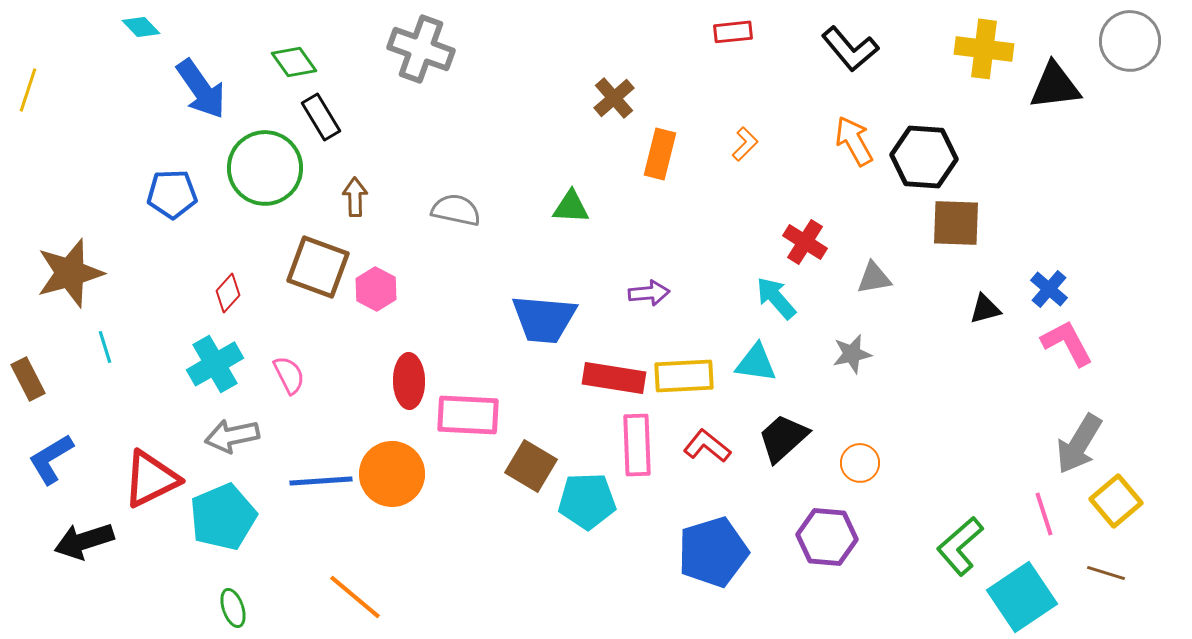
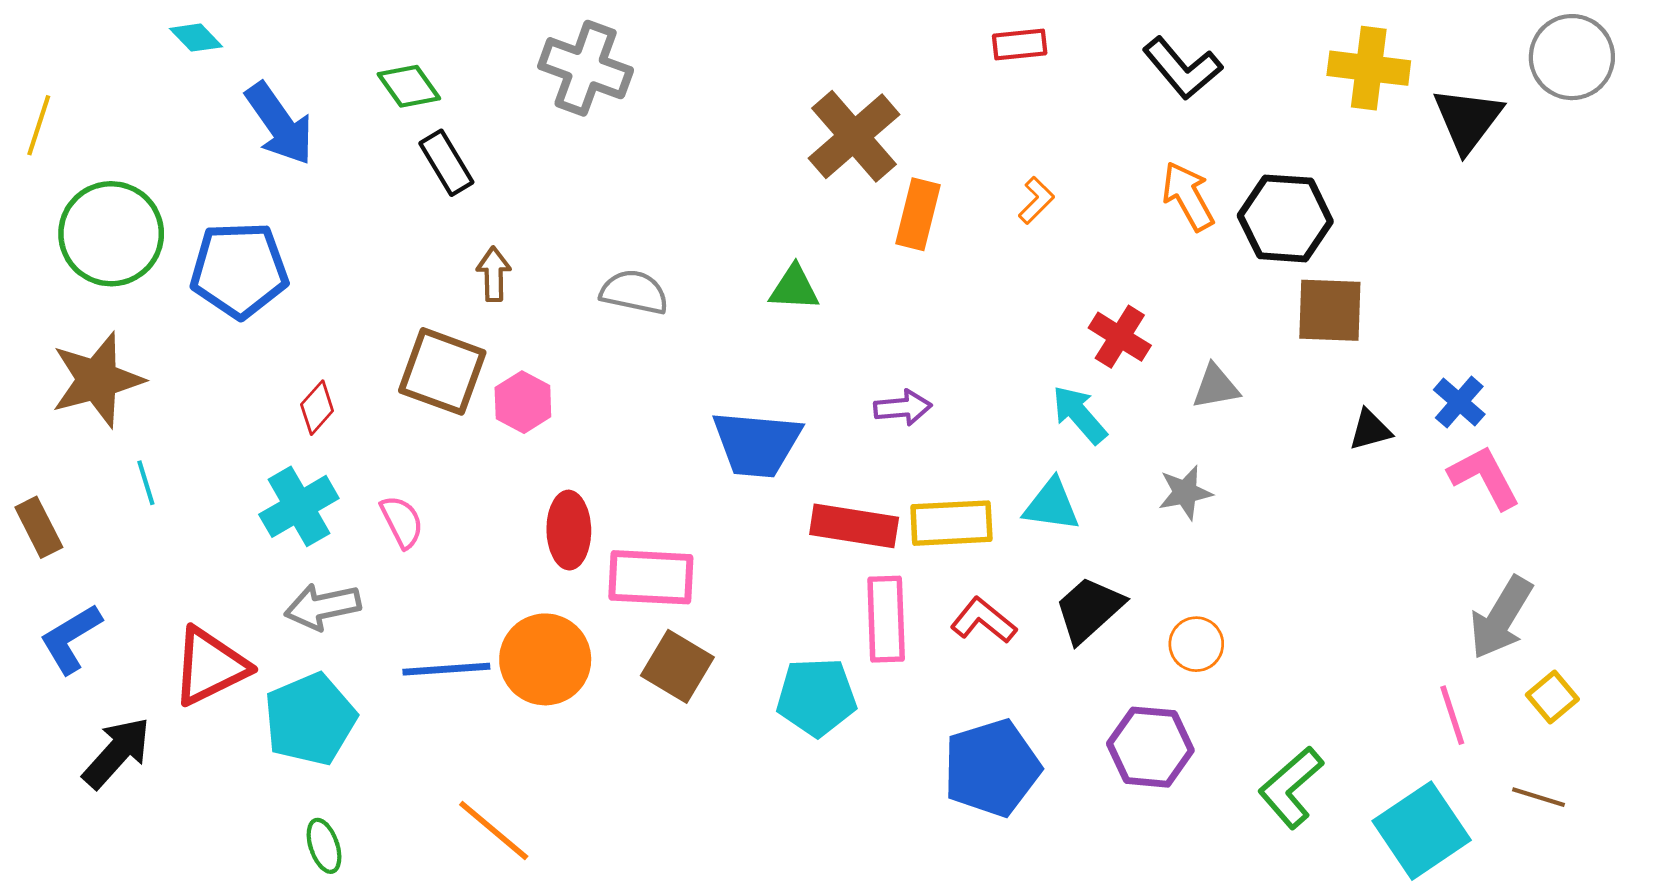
black triangle: (1055, 86) -> (1468, 120), turned -46
brown cross: (614, 98) -> (854, 136), size x1.6
green circle: (265, 168) -> (111, 234), moved
blue pentagon: (172, 194) -> (239, 270), size x1.4
brown square: (531, 466) -> (677, 666), moved
yellow square: (1116, 501) -> (1552, 697), size x0.7
black arrow: (84, 541) -> (117, 753), turned 150
green L-shape: (960, 546) -> (1291, 787), moved

